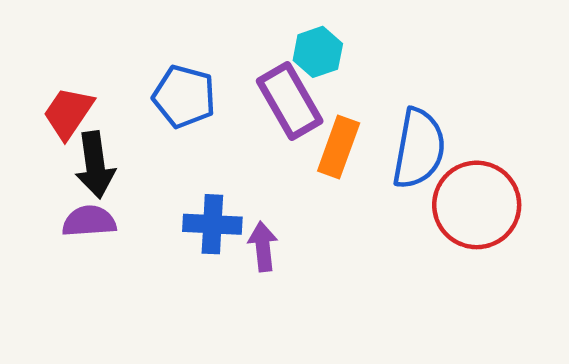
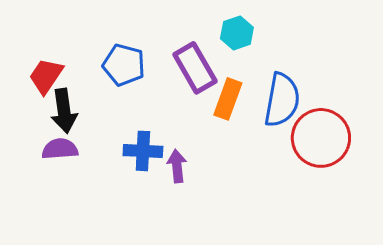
cyan hexagon: (318, 52) -> (237, 33), moved

